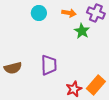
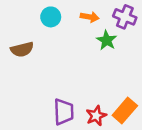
purple trapezoid: (49, 65) -> (64, 112), moved
brown semicircle: (13, 68) -> (22, 49), moved

